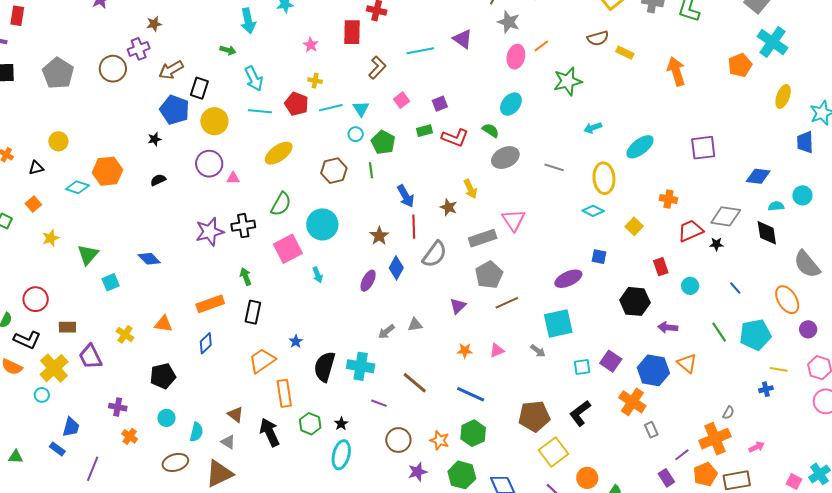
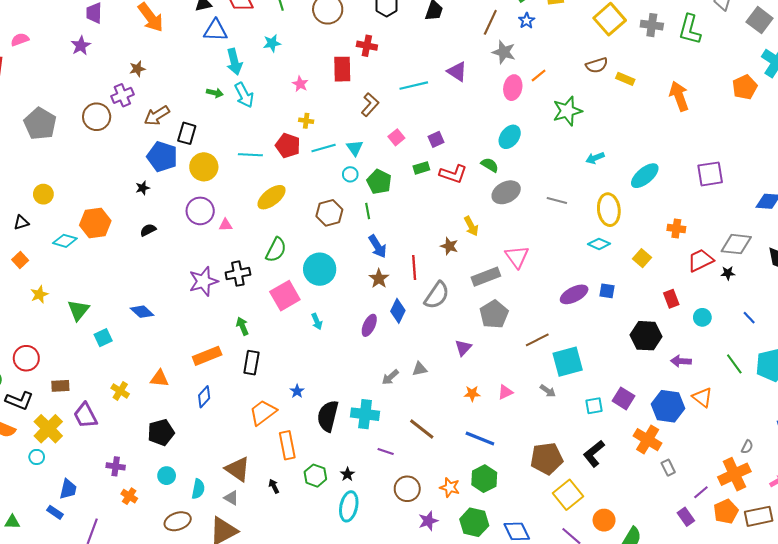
cyan arrow: (254, 79) -> (244, 95), moved
blue arrow: (406, 196) -> (378, 246), moved
purple ellipse: (568, 279) -> (574, 294), moved
brown line: (507, 303) -> (537, 340), moved
brown triangle: (235, 414) -> (238, 469), size x1.5
black arrow: (270, 432) -> (274, 486), size x0.5

